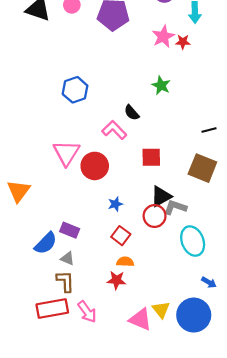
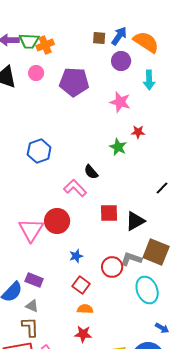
pink star: (163, 36) -> (120, 102), turned -30
red star: (183, 42) -> (138, 132), moved
black line: (209, 130) -> (162, 188), turned -32
pink triangle: (66, 153) -> (31, 230), moved
brown square: (202, 168) -> (156, 252), moved
black triangle: (161, 196) -> (135, 221), moved
red star: (116, 280) -> (83, 334), moved

